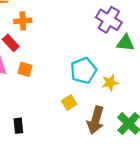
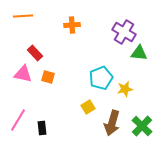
orange cross: (23, 21) -> (72, 25), moved

